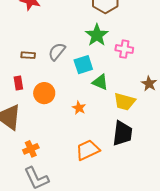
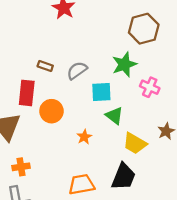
red rectangle: (18, 83) -> (27, 93), size x1.6

